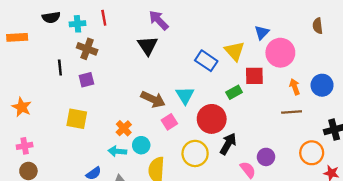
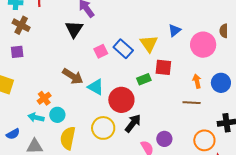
pink circle: (280, 53) -> (203, 45), moved
cyan triangle: (185, 95) -> (96, 87), moved, turned -36
pink square: (169, 122) -> (101, 51), moved

